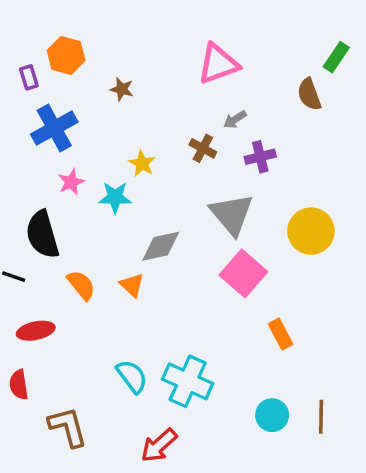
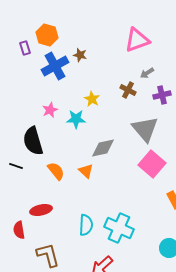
blue cross: (54, 128) -> (55, 66), moved
red ellipse: (36, 331) -> (41, 210), moved
cyan semicircle: (132, 376) -> (86, 225), turned 40

